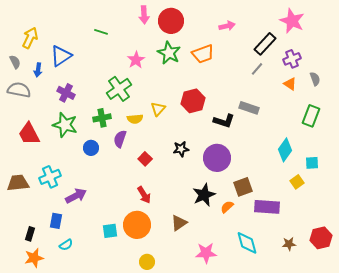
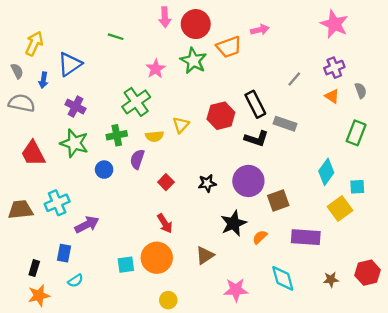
black rectangle: (265, 44) -> (255, 104), moved, turned -70
orange trapezoid: (203, 54) -> (229, 47), moved
black star: (181, 149) -> (207, 183), moved
yellow square: (297, 182) -> (340, 208), size x1.5
brown square: (243, 187) -> (278, 200), moved

